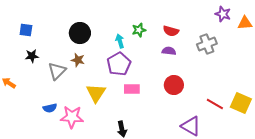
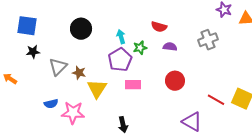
blue square: (26, 30) -> (27, 26), size x1.5
green star: (139, 30) -> (140, 48), moved
red semicircle: (171, 31) -> (159, 27), moved
brown star: (78, 60) -> (79, 73), moved

